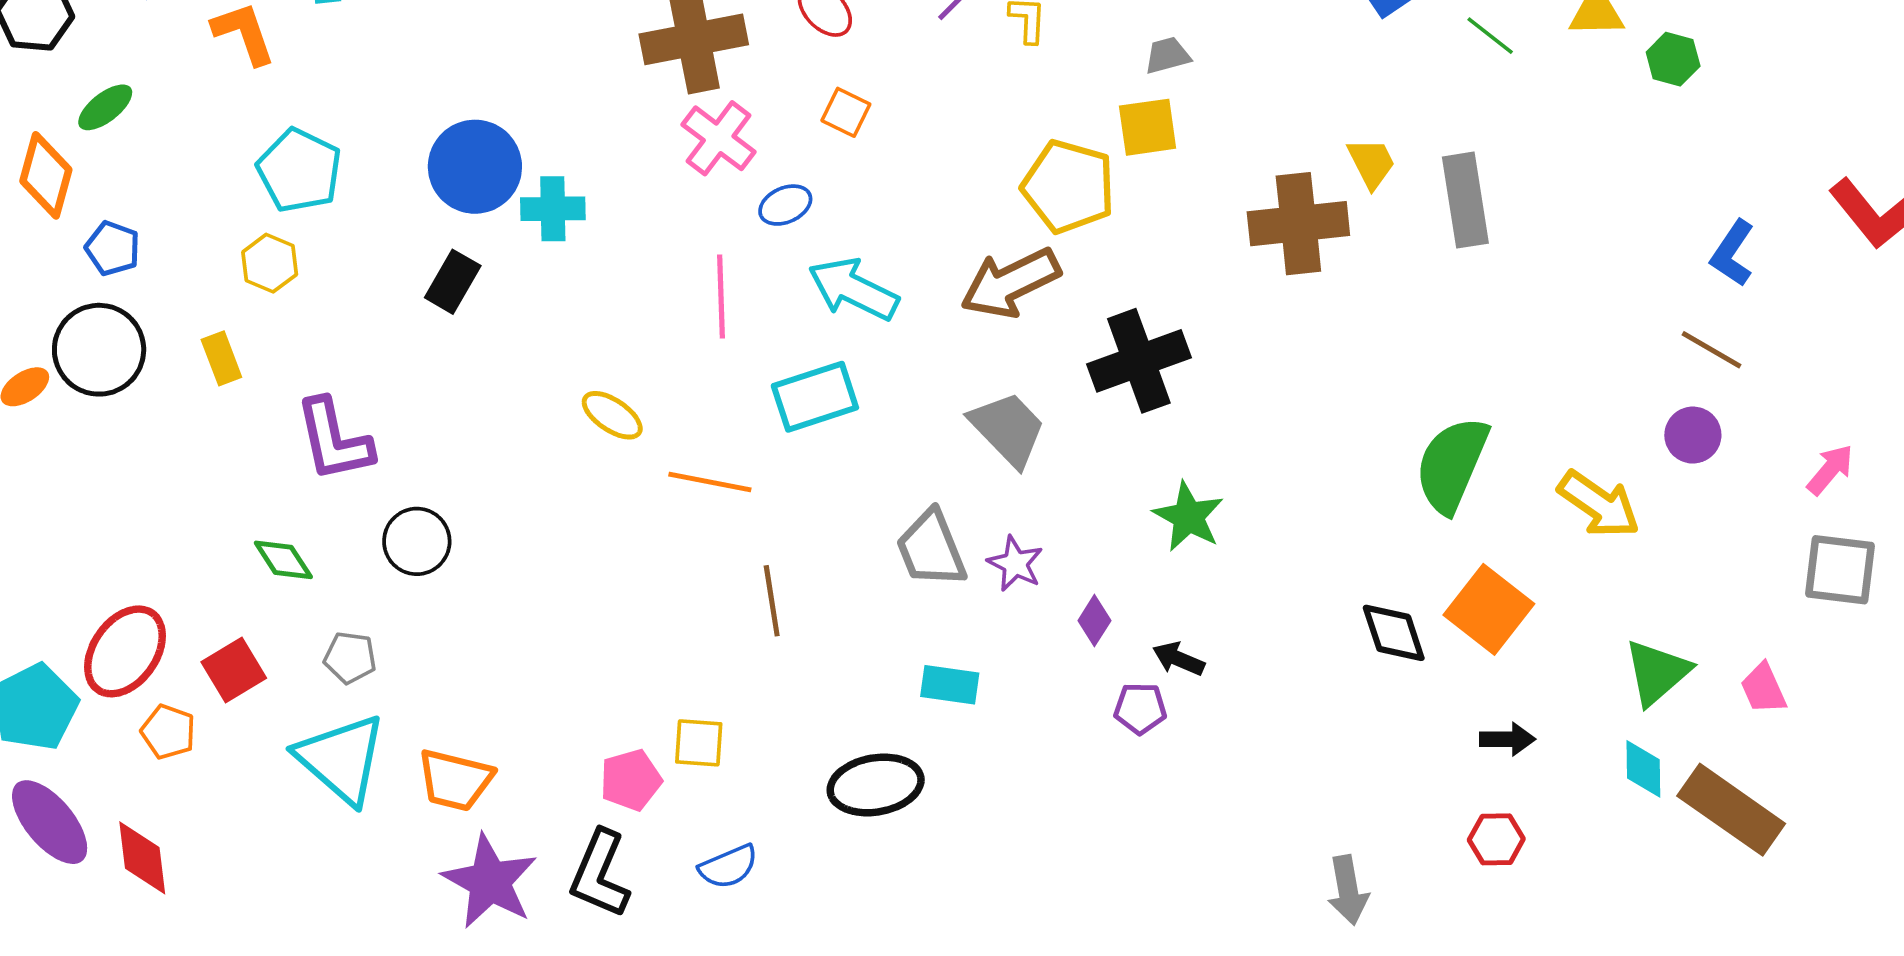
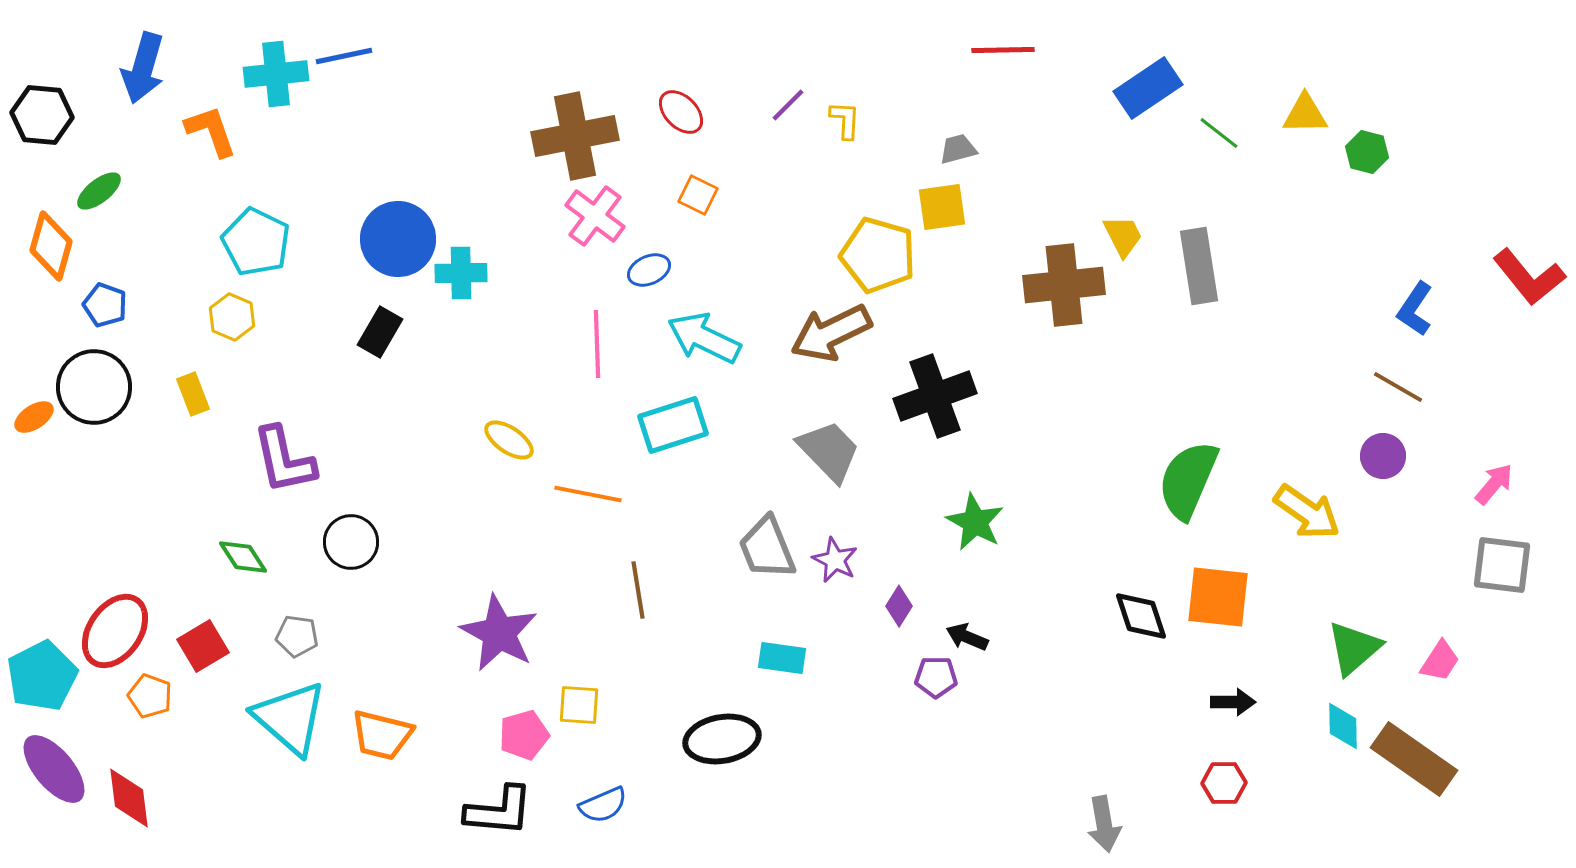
orange square: (1489, 609) -> (1218, 597), turned -32
pink trapezoid: (1763, 689) -> (1440, 661), turned -123
black L-shape: (600, 874) -> (499, 811), turned -108
purple star: (490, 881) -> (499, 633), moved

